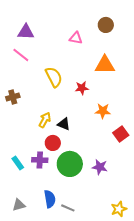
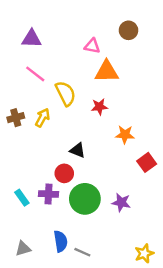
pink line: (21, 55) -> (35, 74), moved
orange triangle: (105, 65) -> (107, 72), moved
yellow arrow: (45, 120) -> (42, 118), moved

